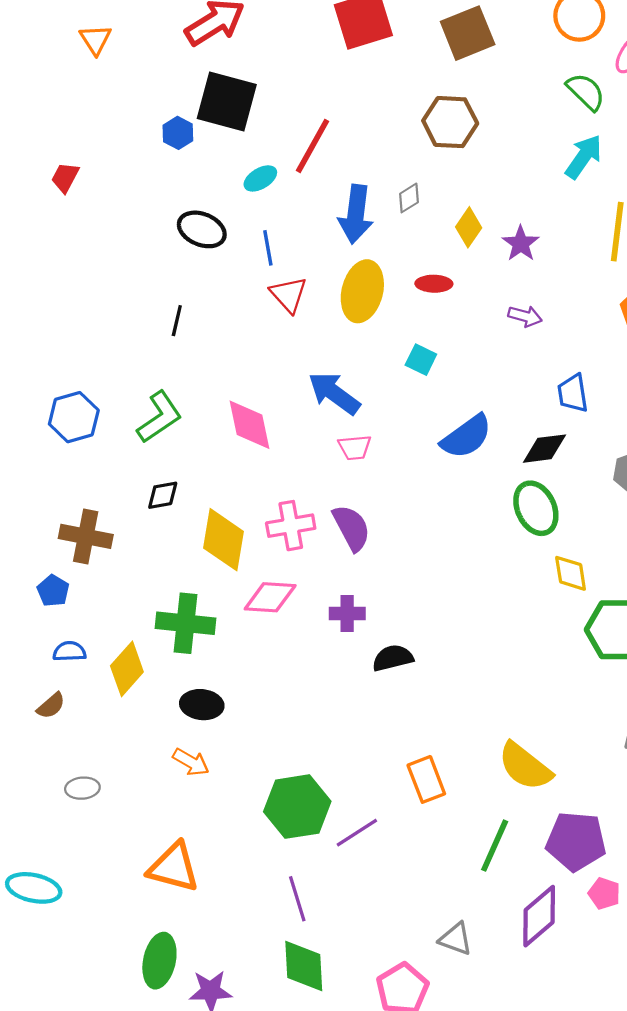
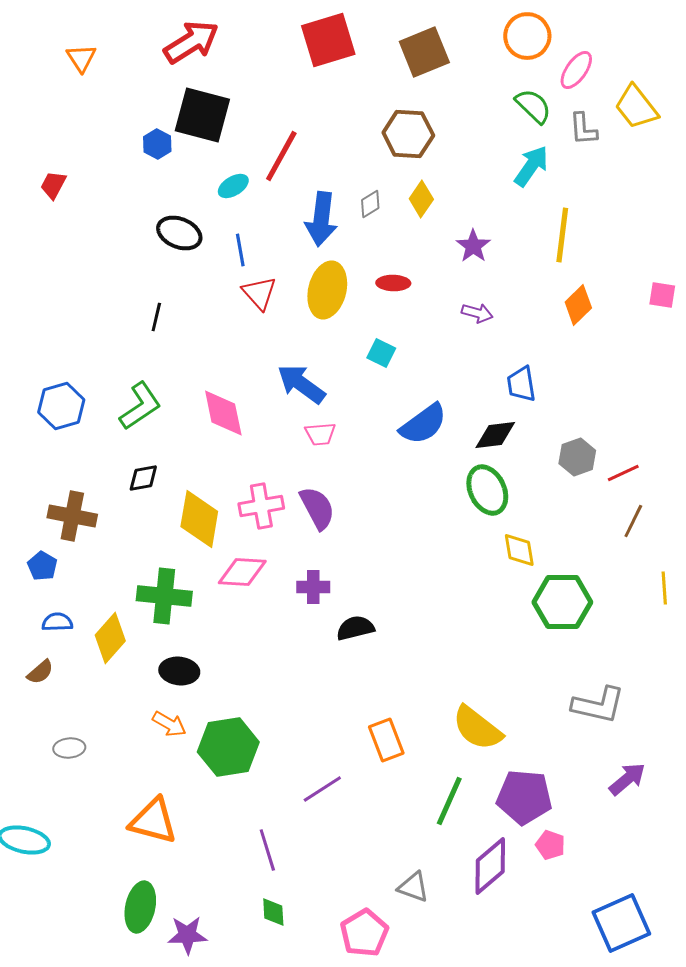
yellow diamond: (469, 227) -> (421, 199), moved
green hexagon: (297, 807) -> (228, 747), moved
green diamond: (304, 966) -> (273, 912), size x0.6

